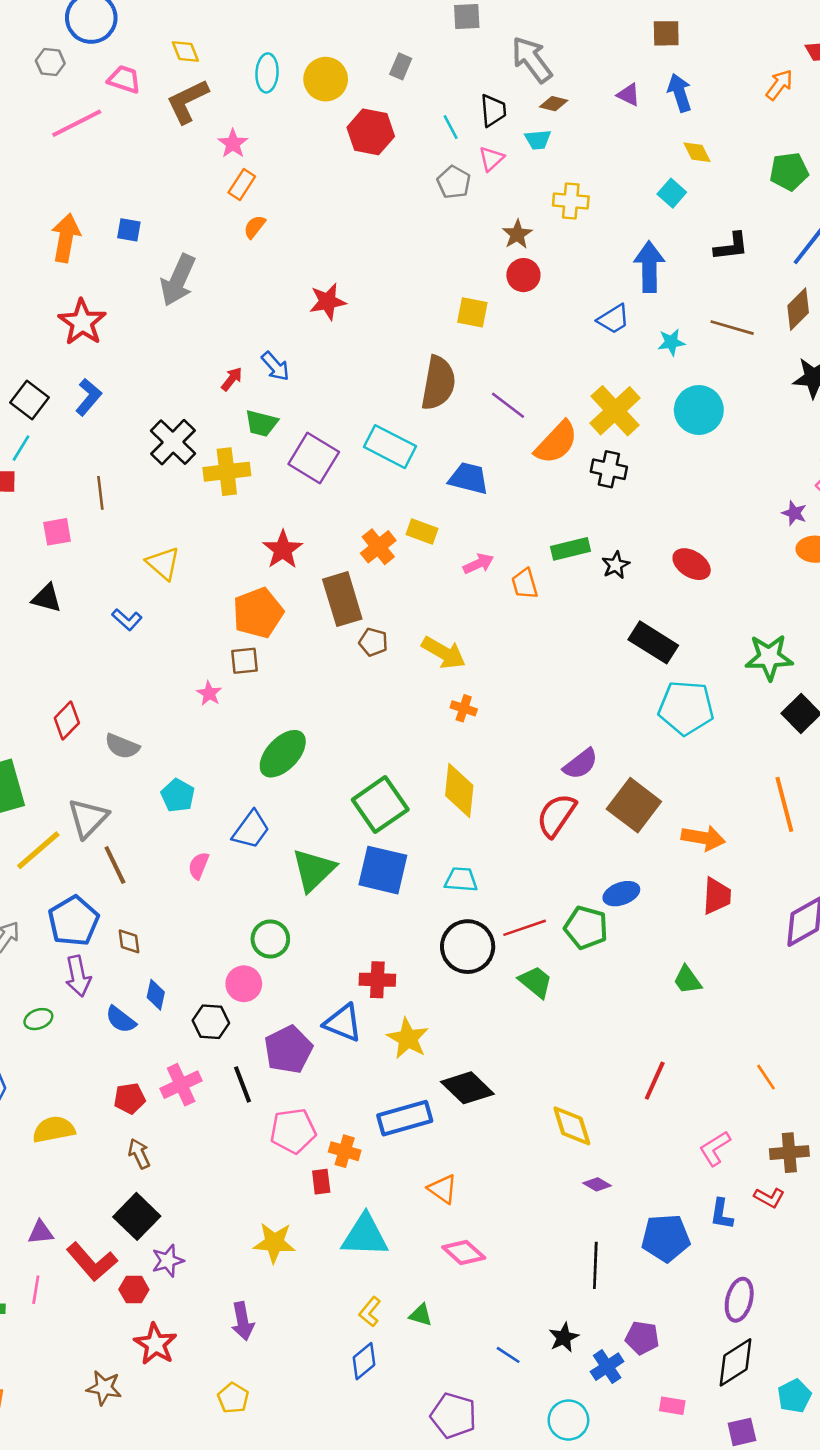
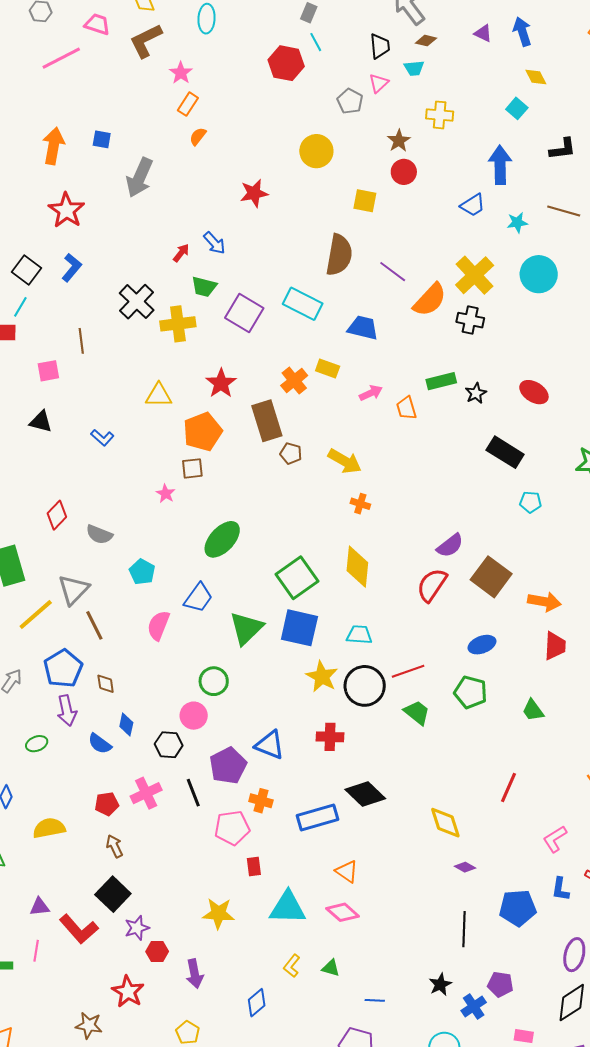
yellow circle: (326, 79) -> (316, 151), moved
cyan line: (451, 127) -> (316, 42), moved
yellow triangle: (163, 563) -> (159, 395), moved, turned -40
cyan pentagon: (686, 708) -> (530, 502), size x0.5
pink semicircle: (199, 866) -> (158, 625), size x1.4
green pentagon: (586, 928) -> (470, 692), moved
red cross: (377, 980) -> (330, 737), moved
yellow star: (408, 1038) -> (322, 677), moved
orange cross: (345, 1151) -> (261, 801), moved
pink diamond: (464, 1253) -> (343, 912), moved
red hexagon: (134, 1290) -> (157, 952), moved
blue line: (508, 1355) -> (375, 1000), moved, turned -30
blue diamond: (364, 1361) -> (257, 1003), moved

